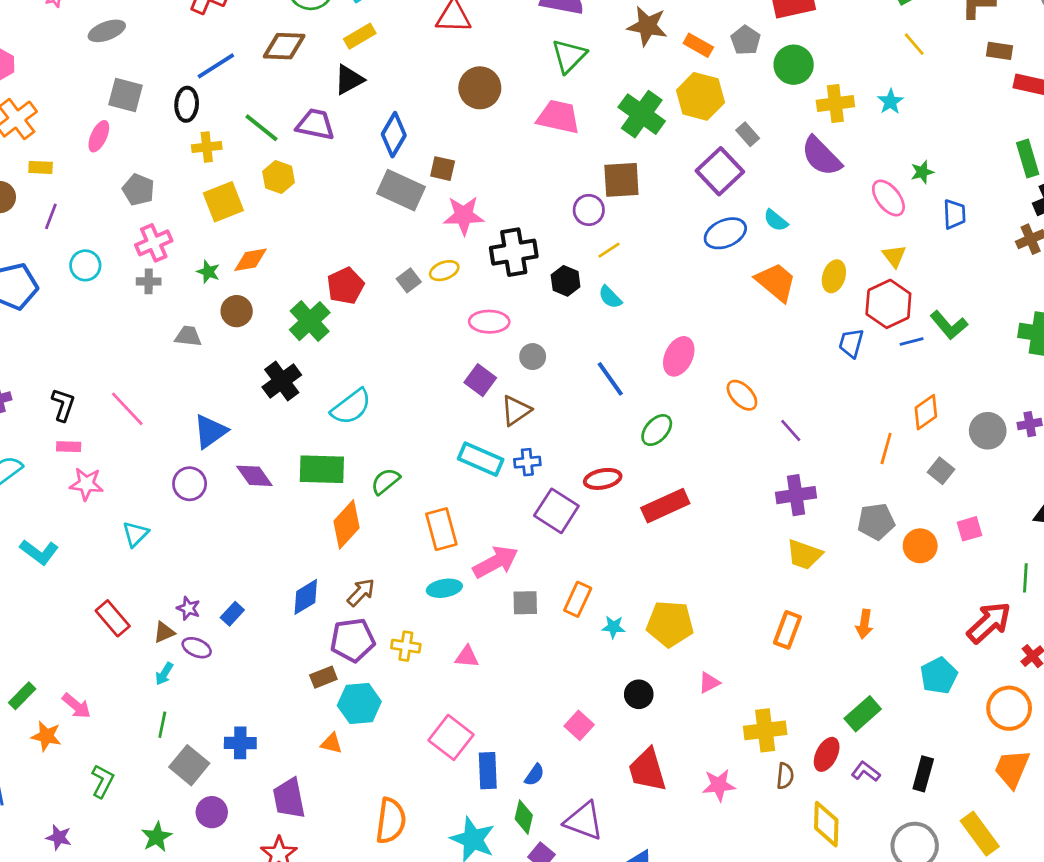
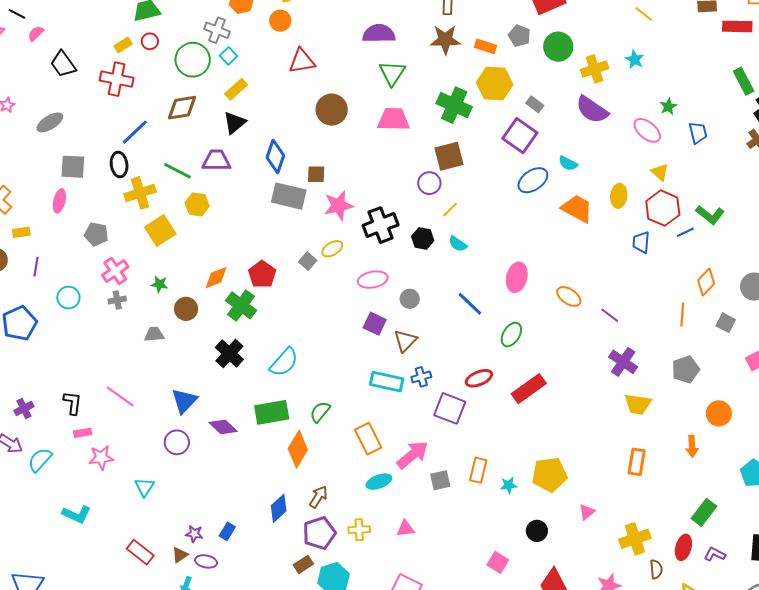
yellow cross: (207, 147) -> (140, 193), size x1.4
orange diamond: (251, 260) -> (216, 278), moved
purple cross: (796, 495) -> (623, 362), turned -36
orange circle: (920, 546) -> (719, 413), moved

